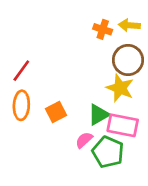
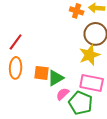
yellow star: (120, 88) -> (90, 55), turned 30
orange square: (56, 112) -> (42, 73), turned 35
green triangle: (99, 115) -> (56, 78), moved

